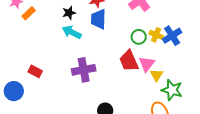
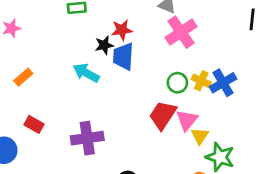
orange rectangle: (29, 13) -> (23, 77), moved
black star: (69, 13) -> (104, 45), moved
red trapezoid: (129, 61) -> (163, 115), turned 55
purple cross: (84, 70) -> (87, 138), moved

